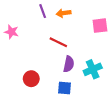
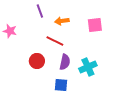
orange arrow: (64, 13) -> (62, 21), moved
red circle: (31, 79) -> (37, 61), moved

